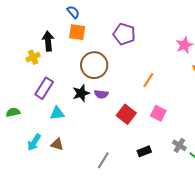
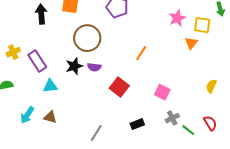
yellow cross: (33, 57) -> (13, 52), moved
purple rectangle: (44, 88) -> (37, 61), turned -65
pink square: (158, 113) -> (162, 92), moved
gray cross: (179, 145) -> (172, 118), turned 32

